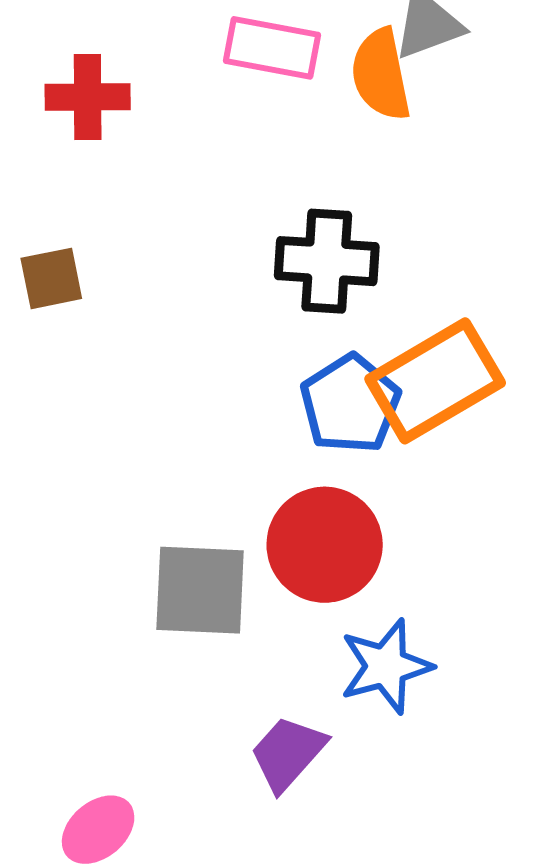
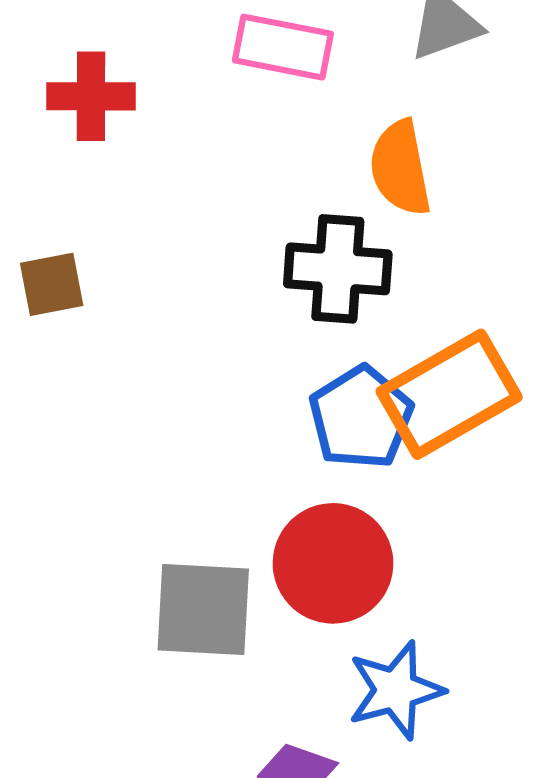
orange semicircle: (381, 75) -> (400, 168), moved

